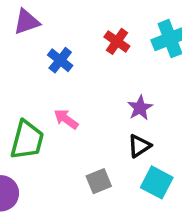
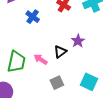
pink arrow: (66, 119) -> (41, 59), moved
black triangle: (139, 146) -> (60, 52), moved

